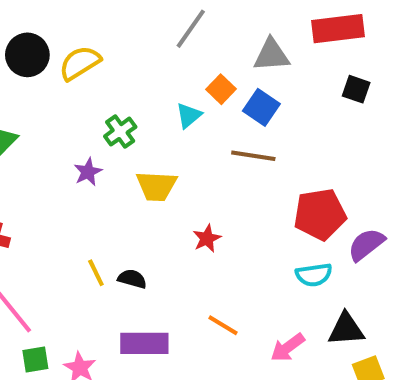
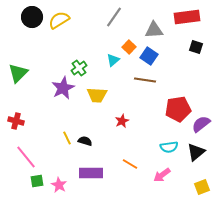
black circle: (27, 55) -> (32, 17), moved
yellow semicircle: (80, 63) -> (59, 20), moved
purple star: (88, 172) -> (63, 88), size x1.6
cyan semicircle: (314, 275) -> (169, 147), moved
black triangle: (346, 329) -> (196, 152), moved, turned -36

